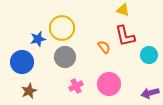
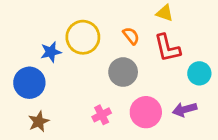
orange semicircle: (104, 47) -> (131, 36), moved
gray circle: (65, 57) -> (123, 72), moved
purple arrow: (150, 93) -> (185, 109), moved

